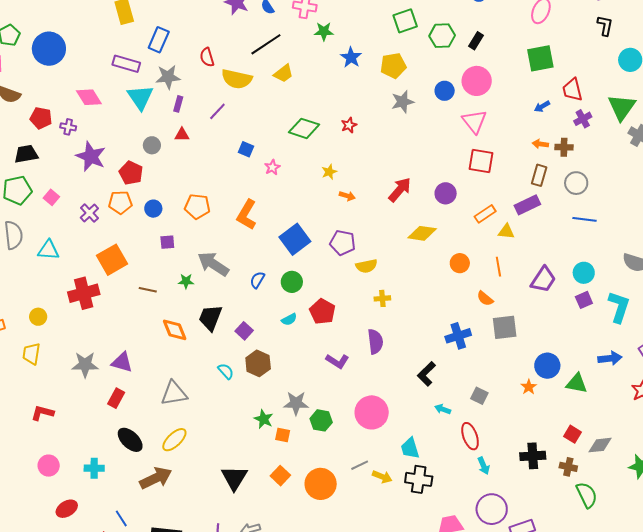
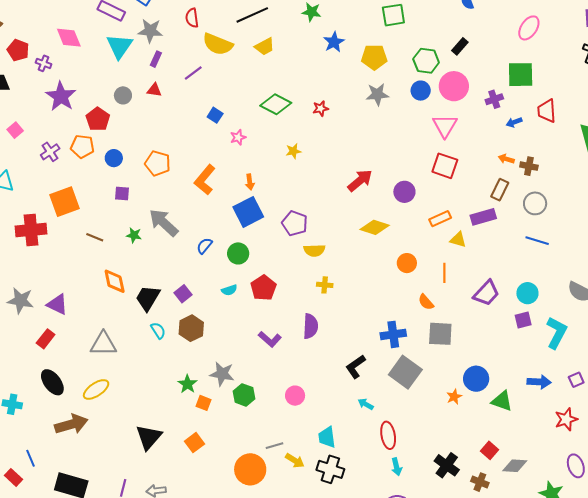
green hexagon: (442, 36) -> (426, 61), moved
purple cross: (583, 119) -> (494, 99), moved
orange arrow: (347, 196) -> (250, 182), moved, turned 56
black trapezoid: (210, 318) -> (148, 298), moved
gray square: (479, 396) -> (405, 372), moved, size x1.8
pink circle: (372, 412) -> (295, 396), size x0.6
black cross: (533, 456) -> (447, 465), turned 30
orange circle: (321, 484) -> (250, 469), moved

